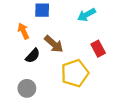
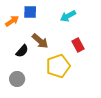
orange arrow: (23, 31) -> (12, 21), moved, turned 80

